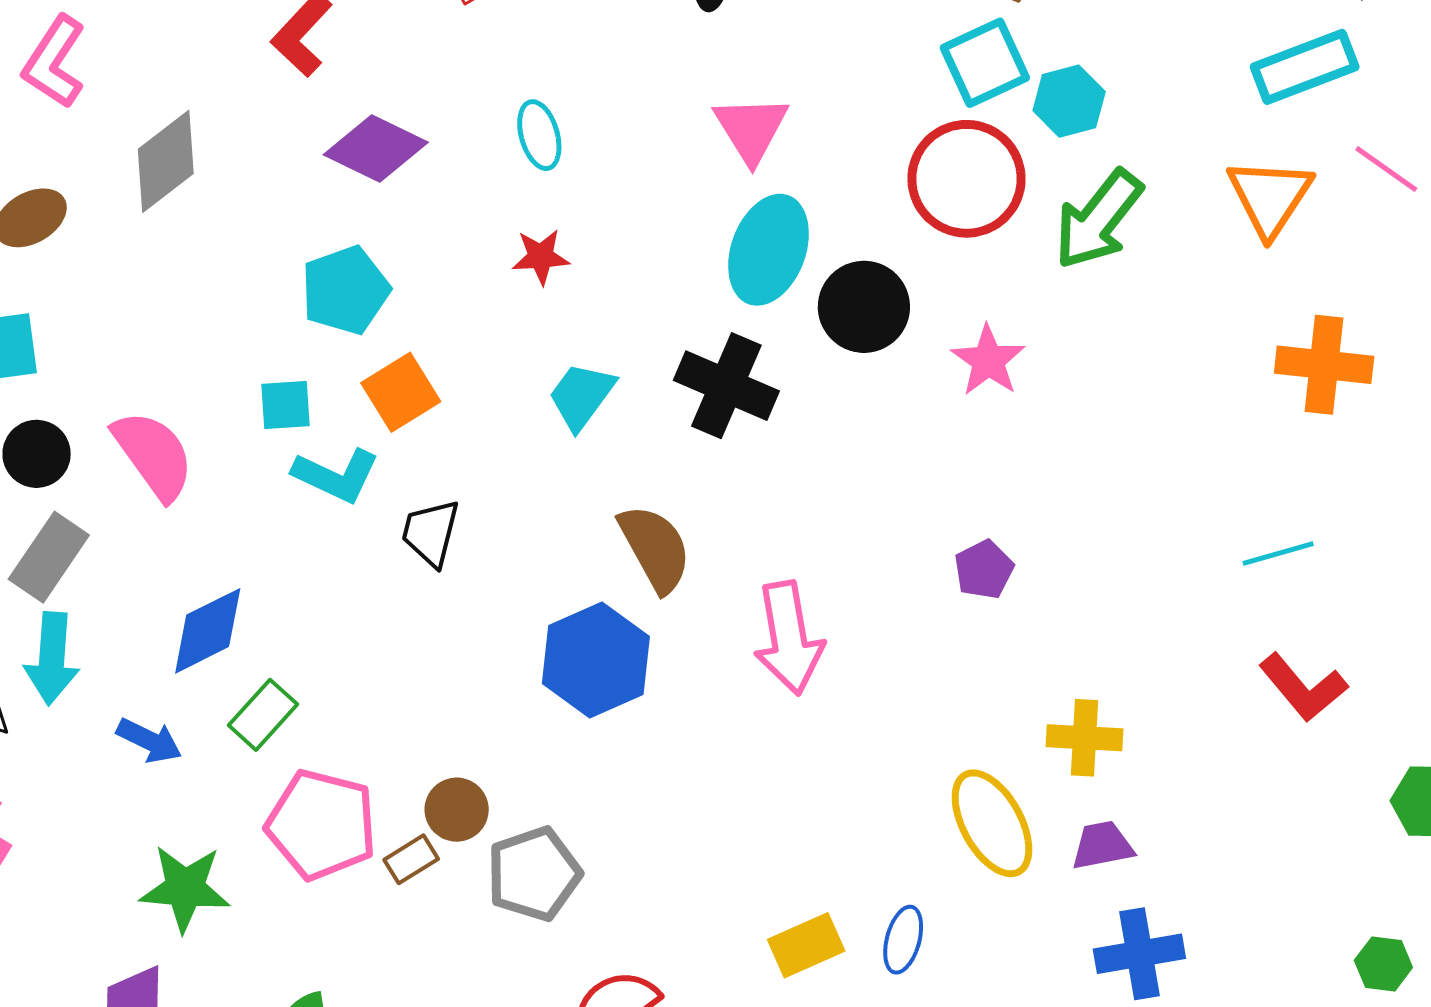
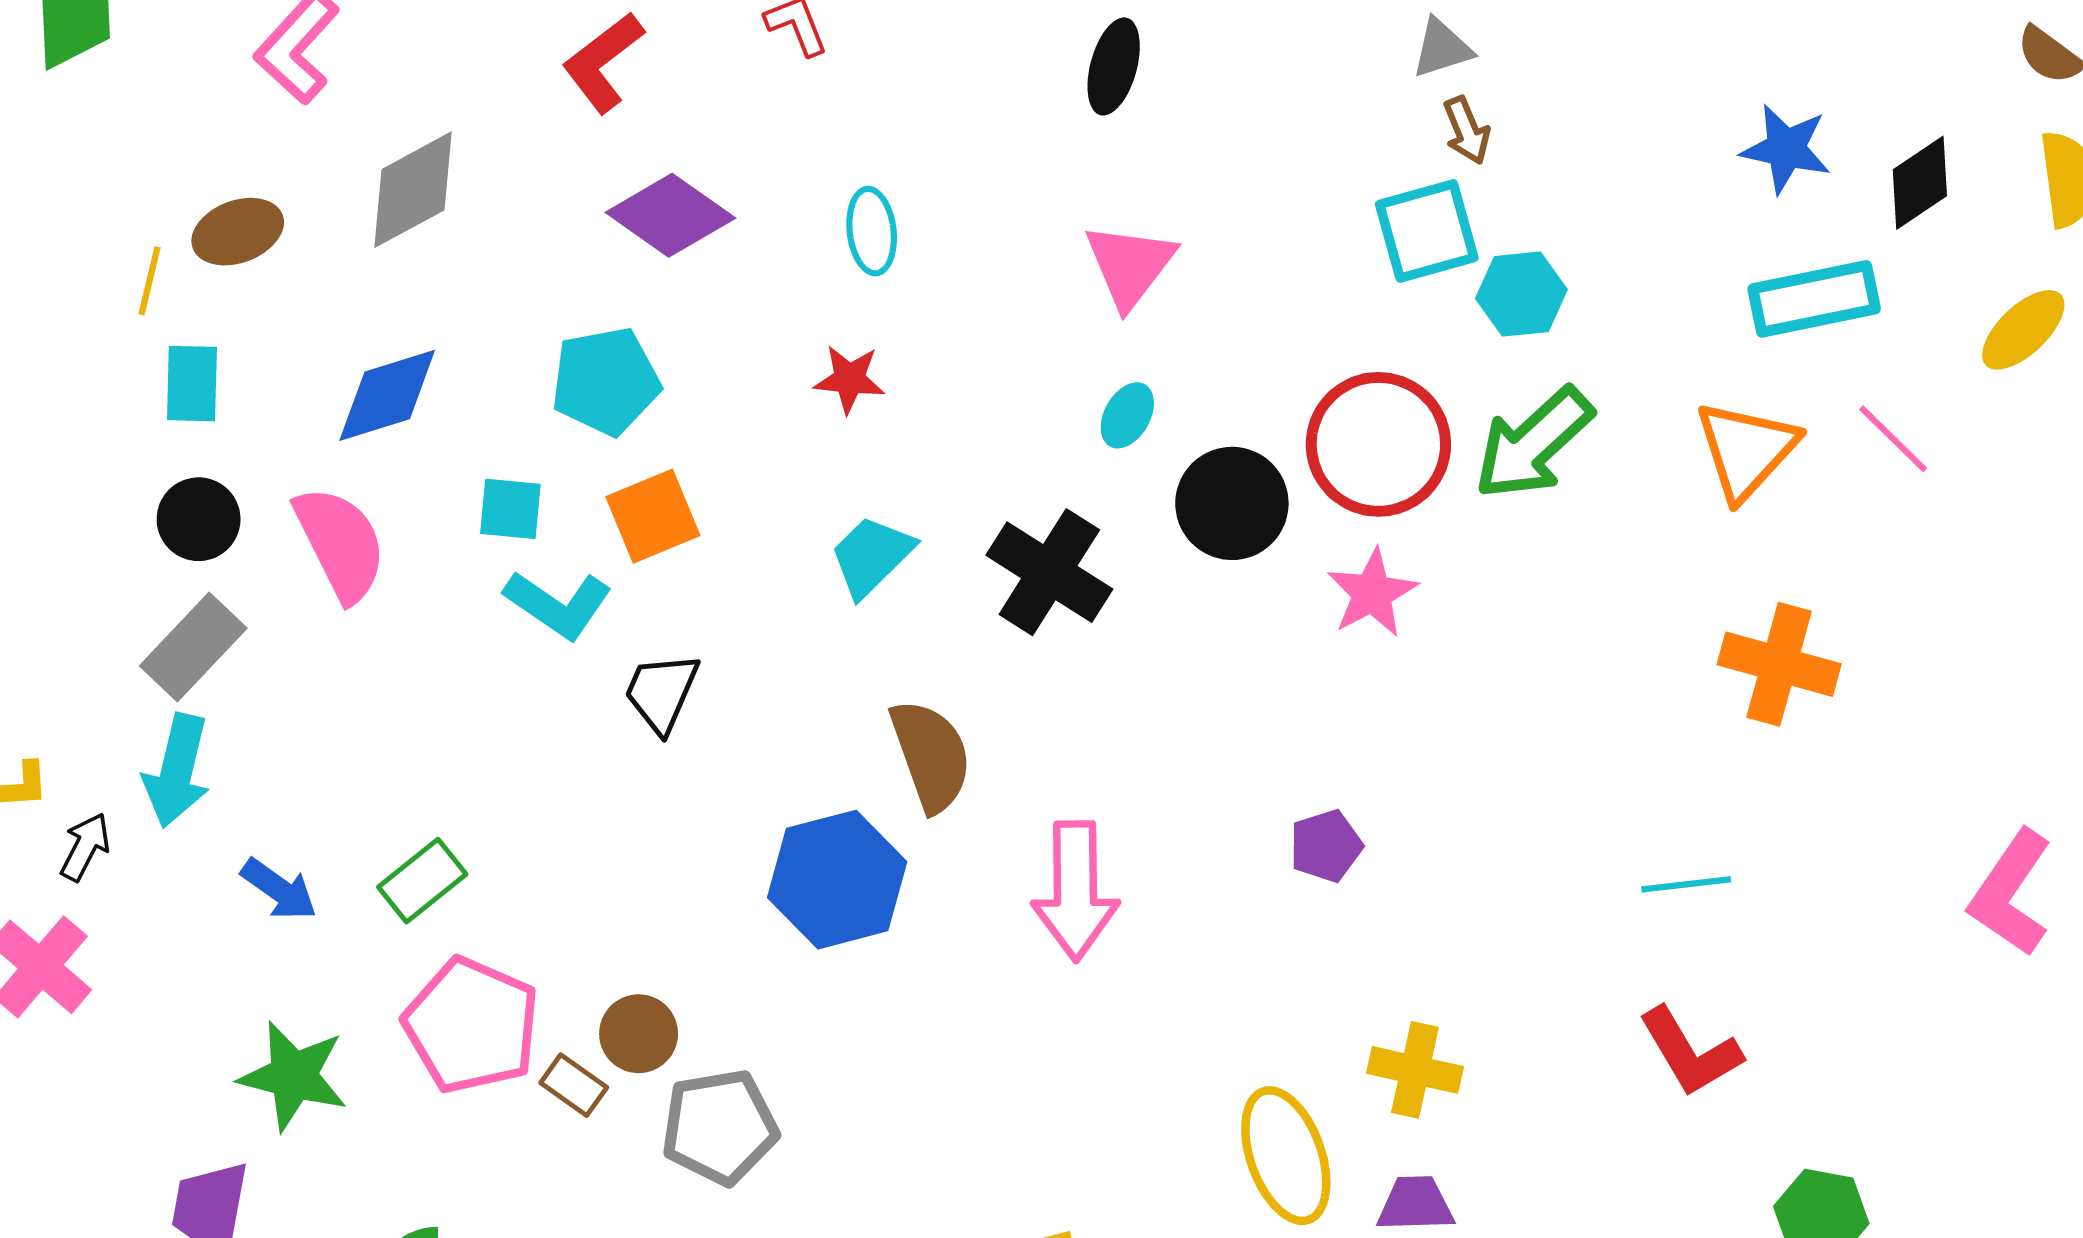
red circle: (966, 179) -> (1378, 444), moved
cyan ellipse: (769, 250) -> (1127, 415), size x0.5
blue diamond: (208, 631) -> (387, 395), moved
brown rectangle: (411, 859) -> (574, 1085), turned 58

